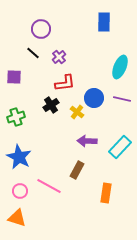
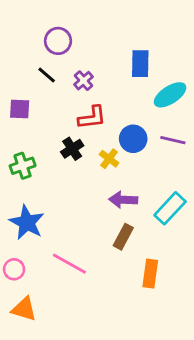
blue rectangle: (104, 22) -> (140, 64), moved
cyan ellipse: (120, 67) -> (170, 95), turned 35
brown rectangle: (77, 170) -> (123, 237), moved
pink circle: (20, 191) -> (14, 269), moved

